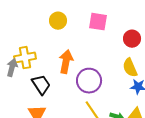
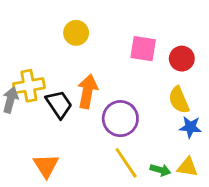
pink square: (98, 22) -> (143, 49), moved
black trapezoid: (41, 85) -> (59, 104), moved

